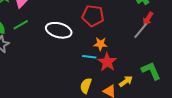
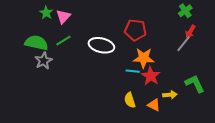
orange star: (100, 44) -> (144, 58), size x1.5
yellow arrow: (126, 81) -> (170, 95), turned 32
yellow semicircle: (86, 86) -> (130, 100), turned -35

